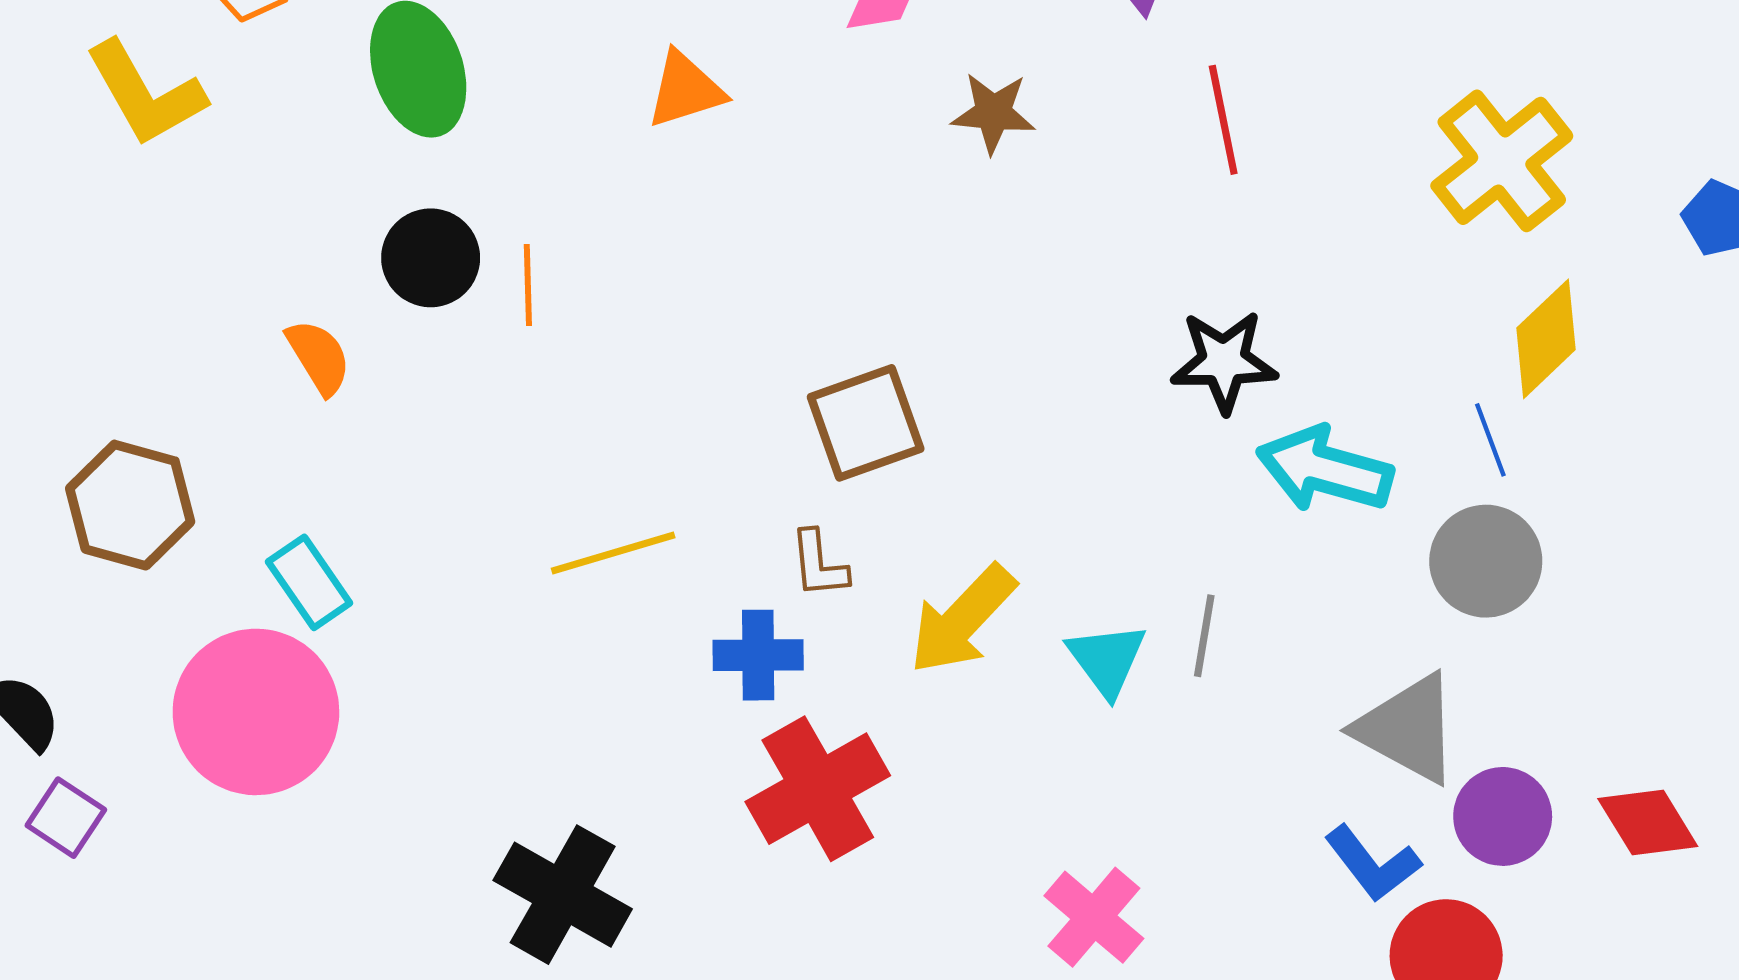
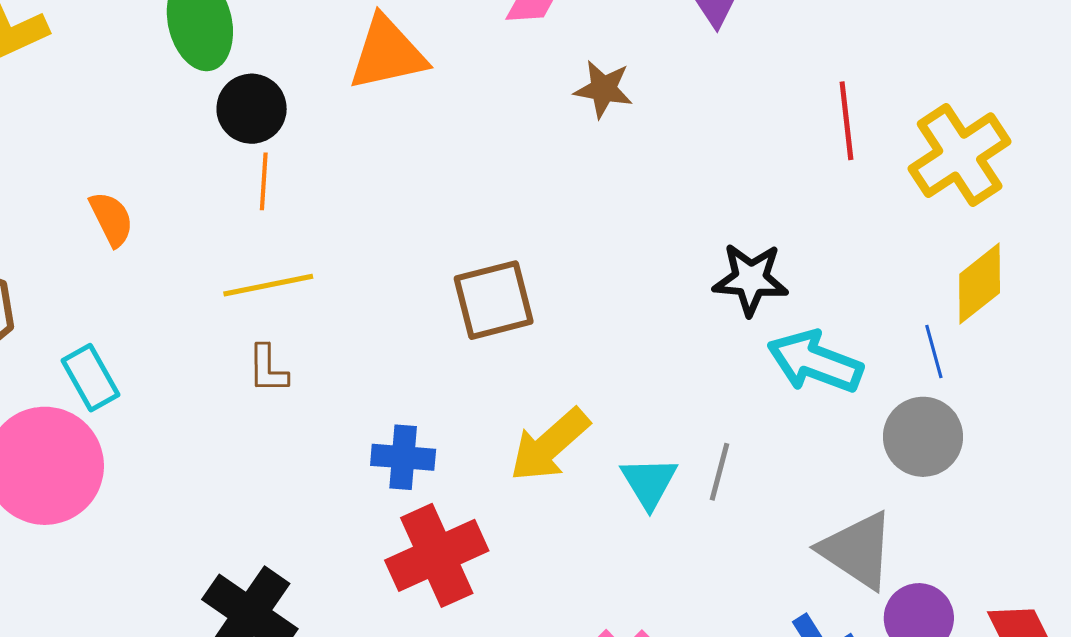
orange triangle: (685, 90) -> (387, 53), size x1.4
red line: (1223, 120) -> (846, 121), moved
black circle: (431, 258) -> (252, 109), moved
yellow line: (613, 553) -> (268, 285), moved
brown L-shape: (819, 564) -> (268, 369), moved

